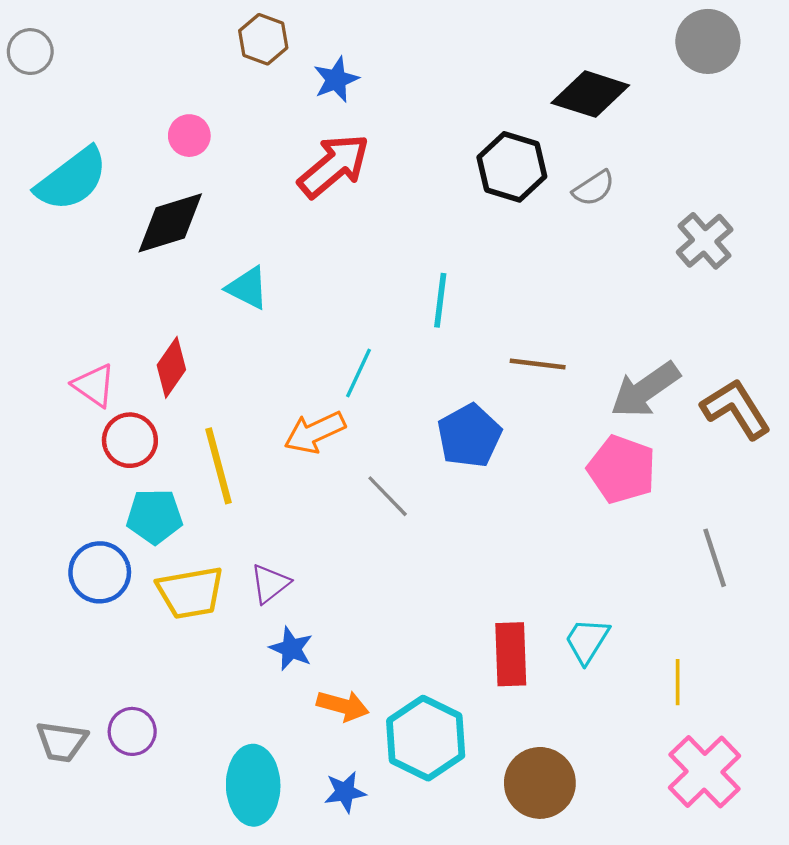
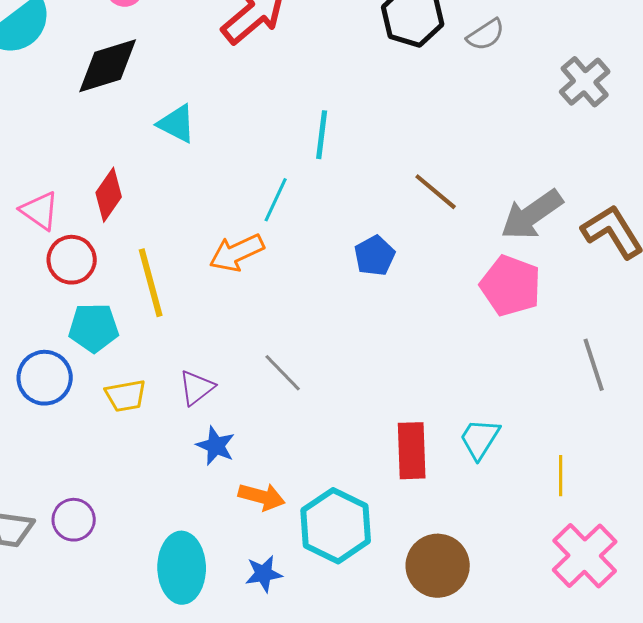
cyan line: (440, 300) -> (322, 135), moved
brown line: (538, 364) -> (436, 192), turned 33
blue pentagon: (469, 436) -> (375, 256), size x0.7
gray line: (388, 496) -> (283, 373), moved
yellow trapezoid: (190, 593) -> (126, 396), size x0.7

